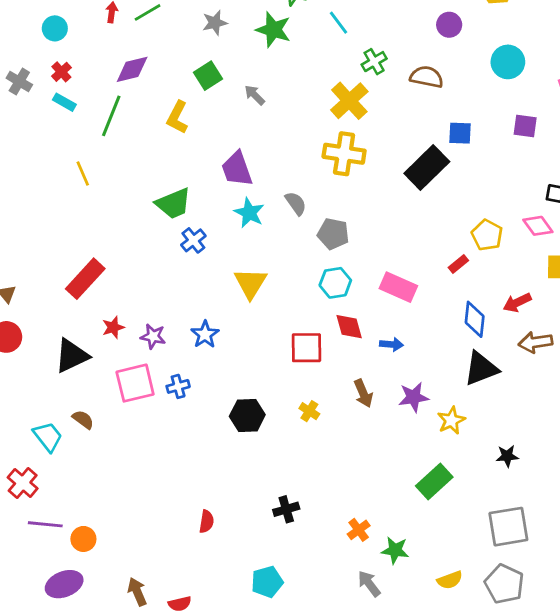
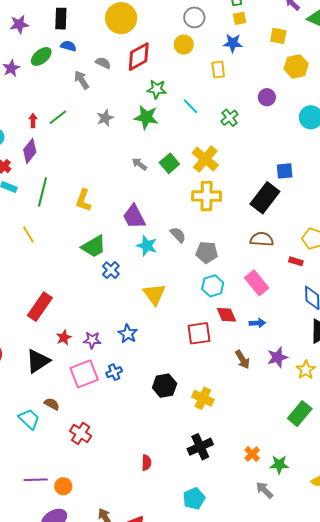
green cross: (374, 62) -> (230, 118), moved
purple diamond: (132, 69) -> (30, 151), moved, turned -30
green square: (208, 76) -> (169, 163), moved
brown semicircle: (427, 77) -> (262, 239), moved
yellow L-shape: (177, 117) -> (83, 200), moved
red rectangle: (458, 264) -> (296, 261), turned 64
pink rectangle: (398, 287) -> (257, 283), turned 35
yellow cross: (309, 411) -> (203, 398), moved, size x1.5
red cross: (23, 483) -> (81, 433), moved
black cross: (286, 509) -> (200, 447), size x1.4

